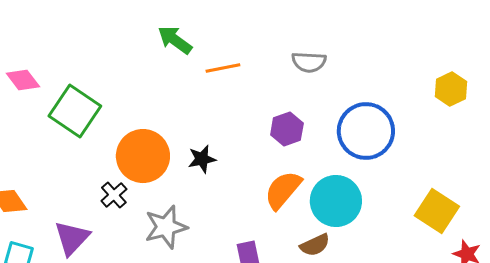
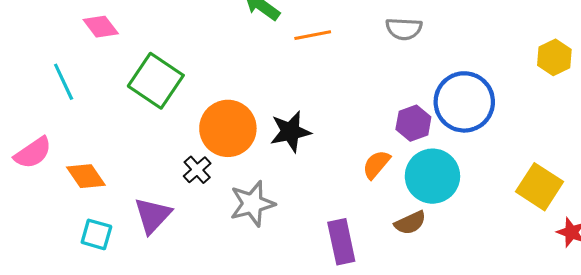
pink diamond: (23, 80) -> (101, 27), moved
purple hexagon: (287, 129) -> (413, 123), moved
black star: (202, 159) -> (290, 132), size x1.4
orange semicircle: (283, 190) -> (376, 164), size x0.7

